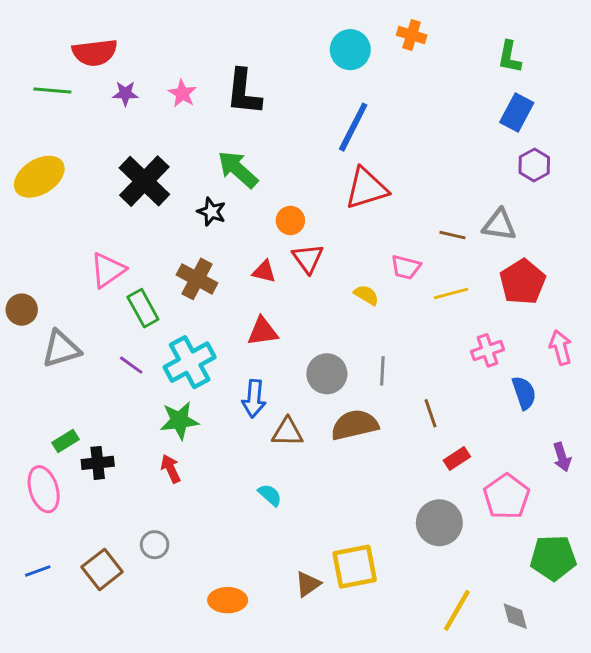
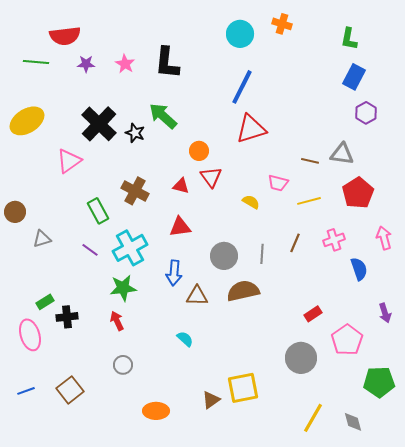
black star: (212, 212) -> (135, 133), moved
pink triangle: (108, 270) -> (69, 161), moved
gray triangle: (61, 349) -> (42, 239), size x0.7
brown line: (431, 413) -> (295, 243), moved, turned 42
gray circle: (155, 545) -> (123, 365), moved

